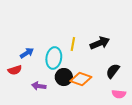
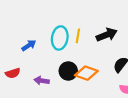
cyan ellipse: (54, 58) -> (60, 38), moved
red semicircle: (15, 70) -> (13, 73), moved

